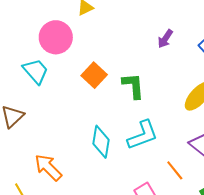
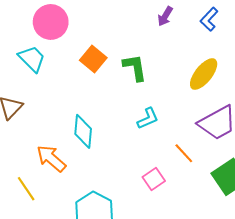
cyan L-shape: (143, 135) -> (148, 118), size x0.7
cyan diamond: (101, 142) -> (83, 131), moved

